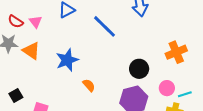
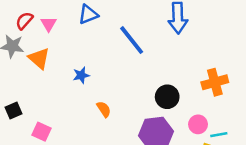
red semicircle: (16, 21) -> (24, 21), turned 91
blue star: (67, 60) -> (81, 75), size x0.6

